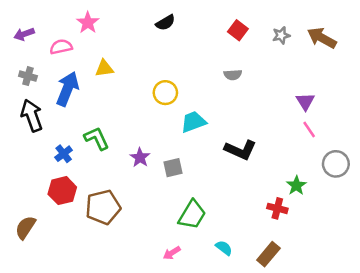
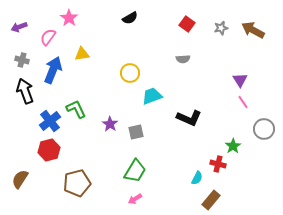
pink semicircle: (61, 47) -> (48, 37), turned -42
blue cross: (64, 154) -> (50, 121), size x1.5
brown pentagon: (103, 207) -> (77, 183), moved
green trapezoid: (192, 215) -> (135, 171), moved
cyan semicircle: (224, 248) -> (197, 178), moved, turned 80

